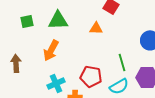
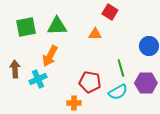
green square: (27, 21) -> (26, 27), size x1.5
cyan cross: (56, 83) -> (38, 79), moved

